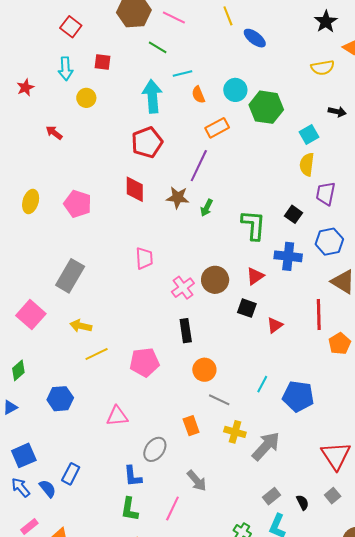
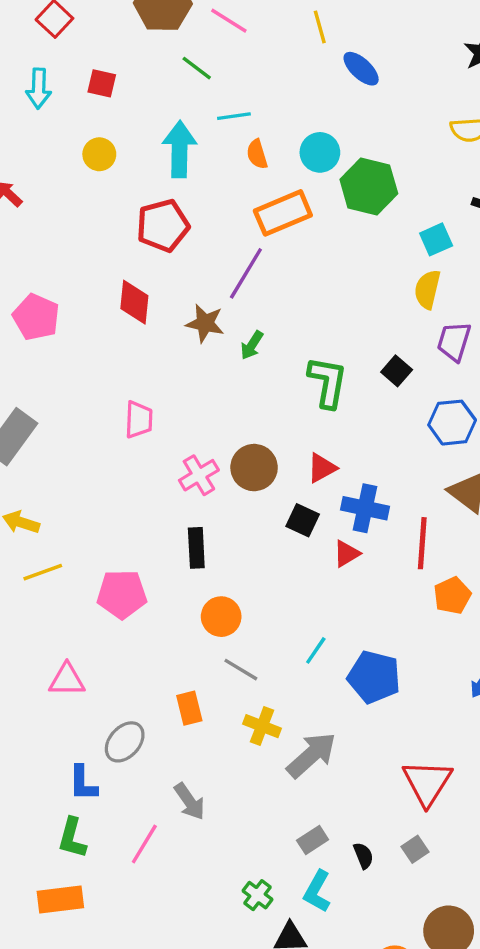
yellow circle: (86, 98) -> (99, 154), moved
orange rectangle: (217, 128) -> (283, 213), size x1.4
blue cross: (288, 256) -> (365, 508), moved

